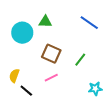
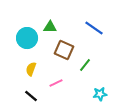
brown square: (51, 54) -> (64, 50), moved
yellow semicircle: (14, 76) -> (31, 69), moved

